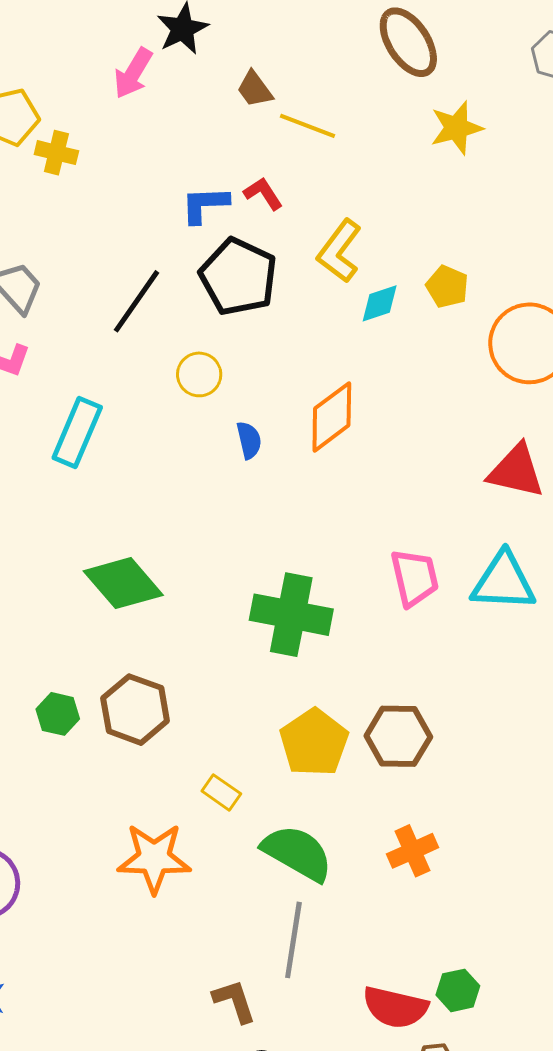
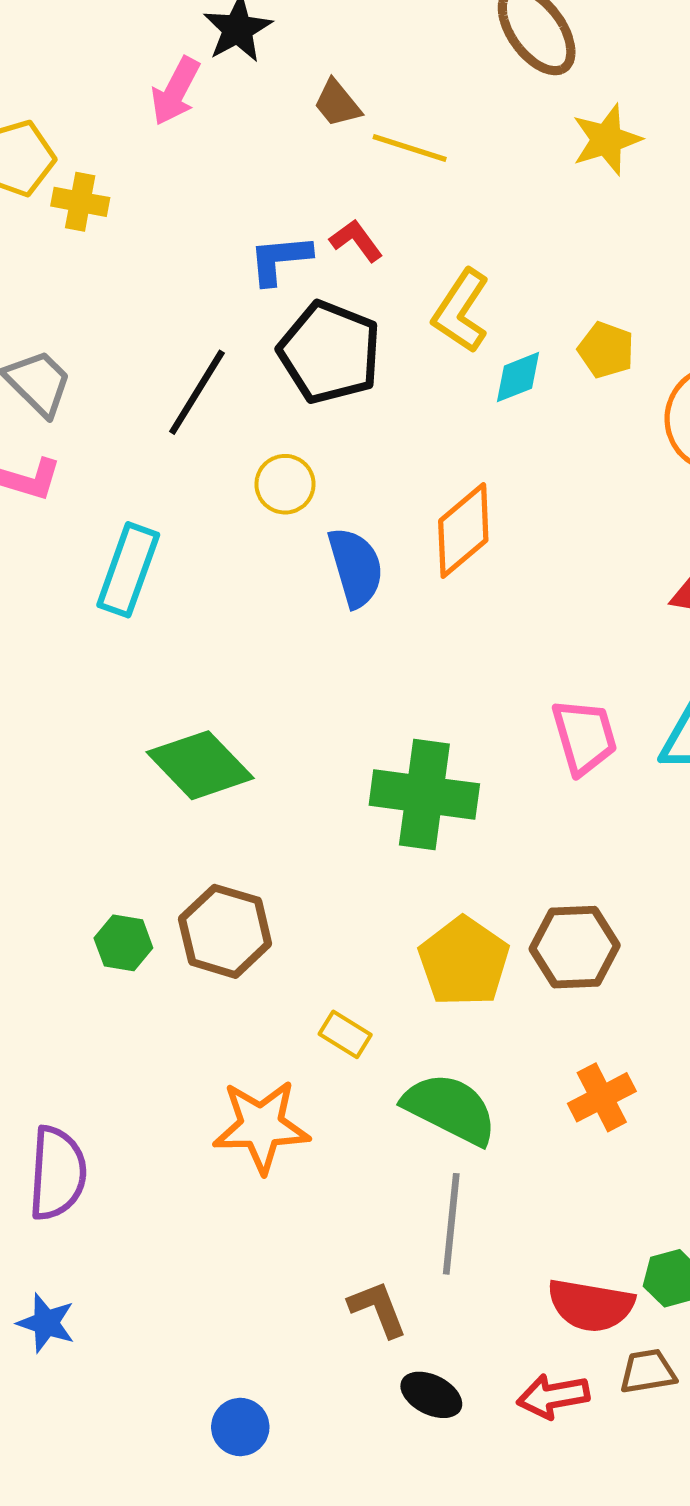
blue semicircle: (249, 440) -> (356, 567), size x1.6

